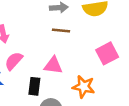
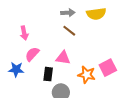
brown line: (61, 31) -> (69, 31), turned 32
pink square: (107, 53) -> (108, 68), moved

